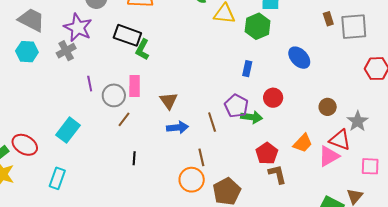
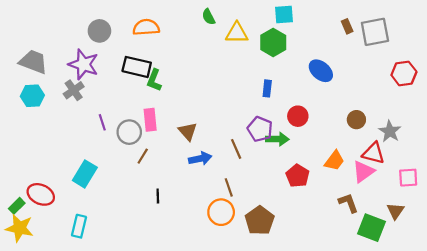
brown L-shape: (277, 174) -> (348, 203), moved

